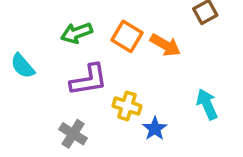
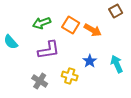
yellow cross: (127, 106) -> (70, 76), moved
blue star: (155, 129) -> (90, 61), moved

